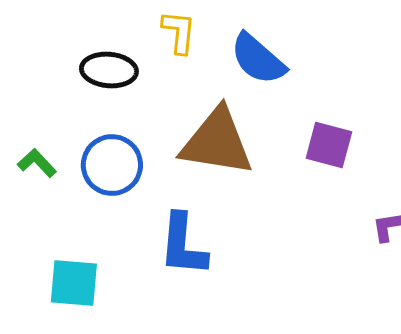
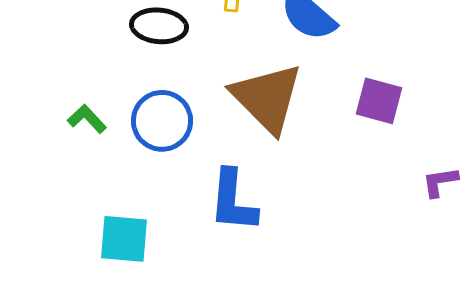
brown triangle: (217, 142) -> (267, 98), turned 36

